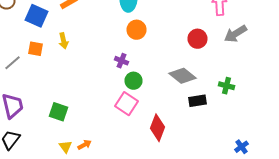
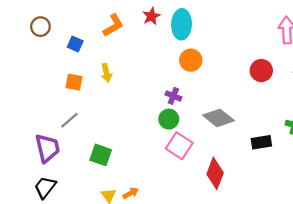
blue square: (36, 16) -> (75, 44), size x0.6
gray line: (12, 63) -> (69, 120), moved
gray diamond: (182, 76) -> (219, 118), moved
green circle: (134, 81) -> (169, 119), moved

